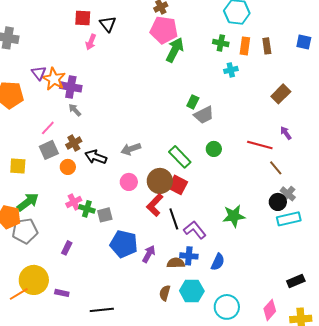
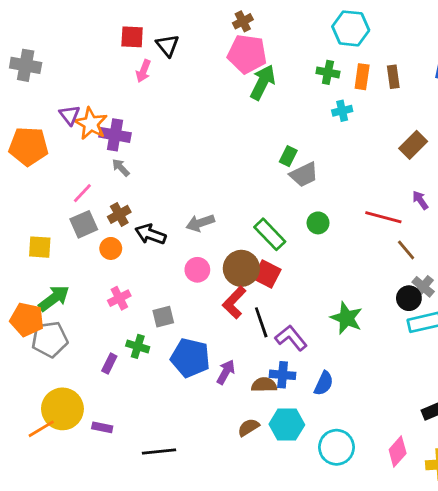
green cross: (87, 209) -> (138, 346), moved
green star: (234, 216) -> (346, 318), turned 30
brown semicircle: (165, 293) -> (248, 427), turned 42

